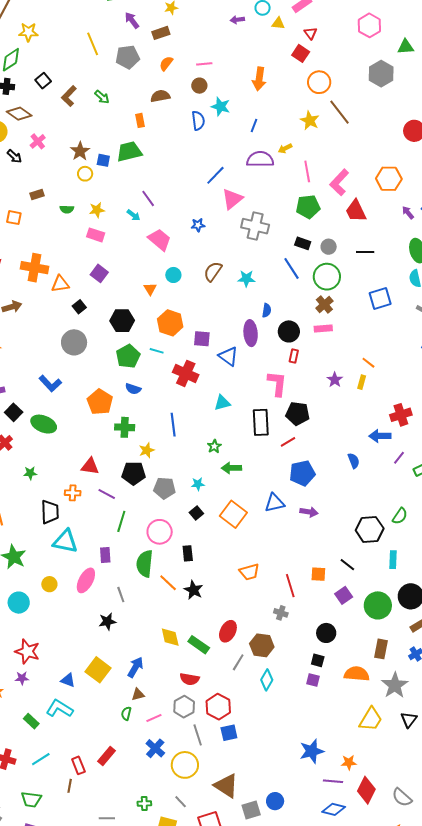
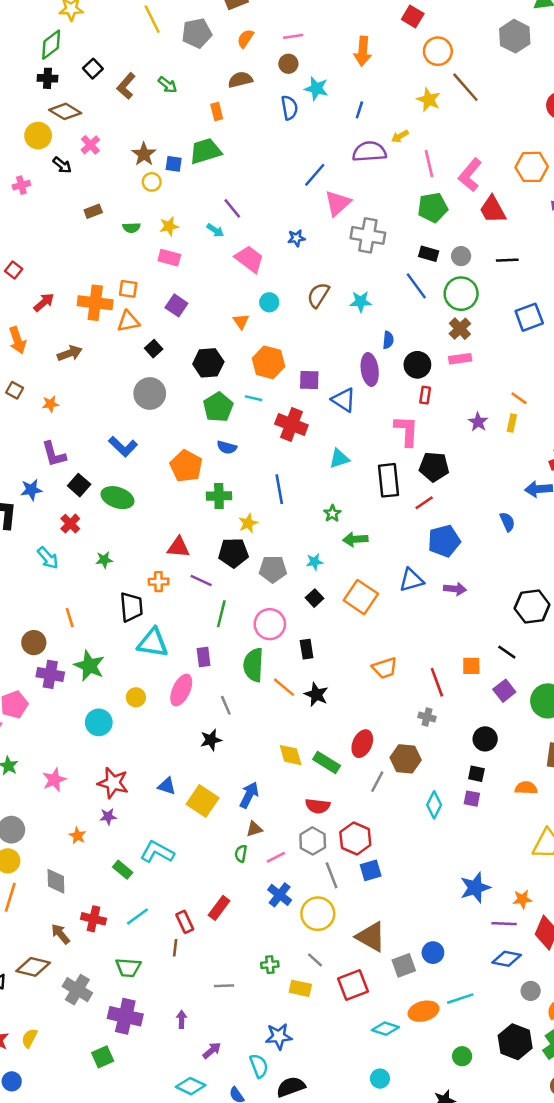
orange square: (14, 218) -> (128, 289), moved
orange semicircle: (357, 674) -> (526, 788), size x0.7
blue triangle: (68, 680) -> (167, 786), moved
cyan diamond: (267, 680) -> (434, 805), moved

